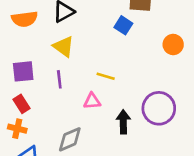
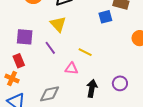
blue square: (123, 25) -> (105, 17), turned 32
purple line: (59, 79) -> (50, 48), turned -40
purple circle: (159, 108) -> (120, 83), size x0.6

